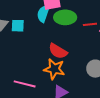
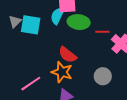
cyan square: (18, 26) -> (31, 25), size x1.5
pink line: (25, 84) -> (31, 84), turned -55

